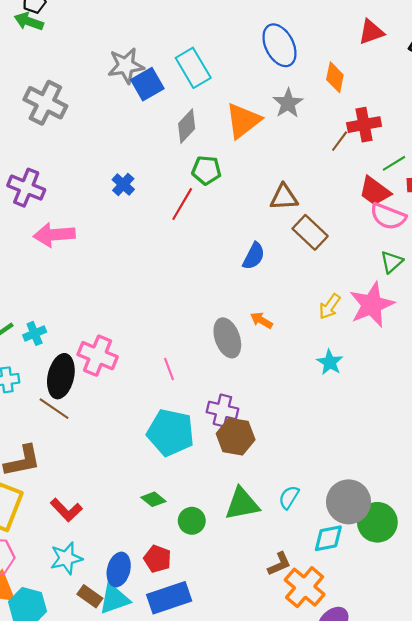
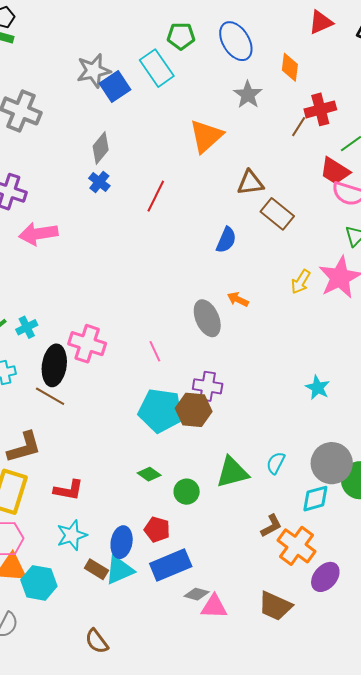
orange triangle: (243, 121) -> (206, 136), moved
gray diamond: (187, 126) -> (101, 148), moved
green pentagon: (206, 170) -> (181, 36), moved
cyan star: (330, 362) -> (318, 388), moved
brown hexagon: (236, 437) -> (194, 410), moved
red L-shape: (66, 510) -> (68, 490), turned -32

